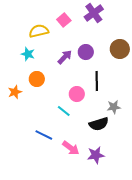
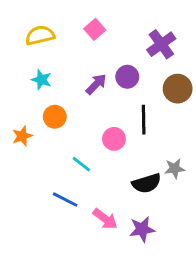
purple cross: (94, 13) -> (161, 44), moved
yellow semicircle: (39, 31) -> (40, 35), moved
brown circle: (120, 49) -> (178, 89), moved
gray star: (114, 107) -> (175, 169), moved
cyan line: (64, 111) -> (81, 164), moved

